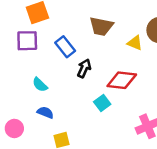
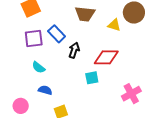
purple square: (27, 41) -> (34, 38), moved
cyan square: (102, 103) -> (92, 78), turned 32

